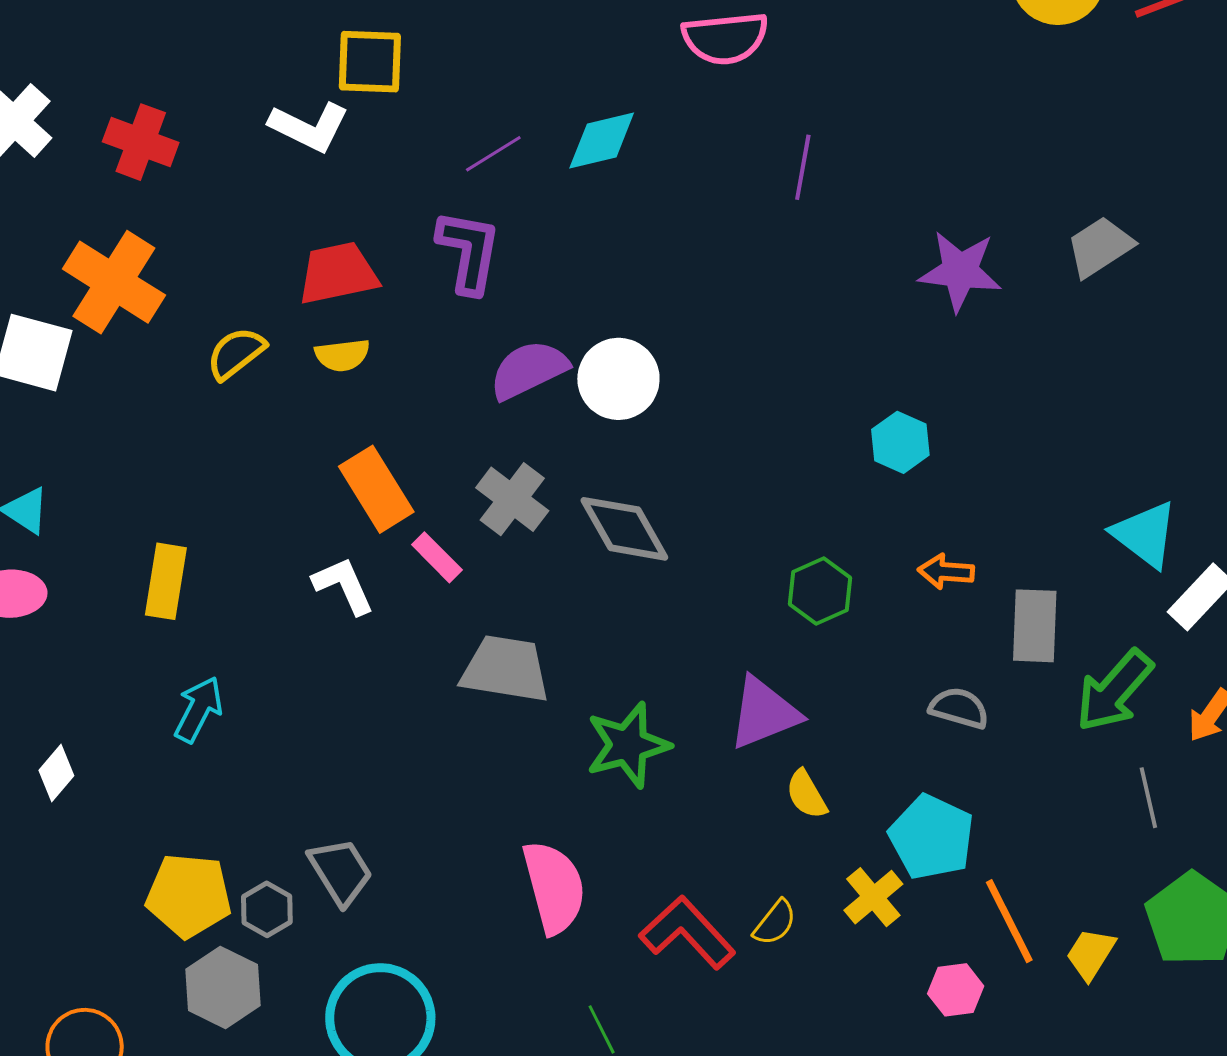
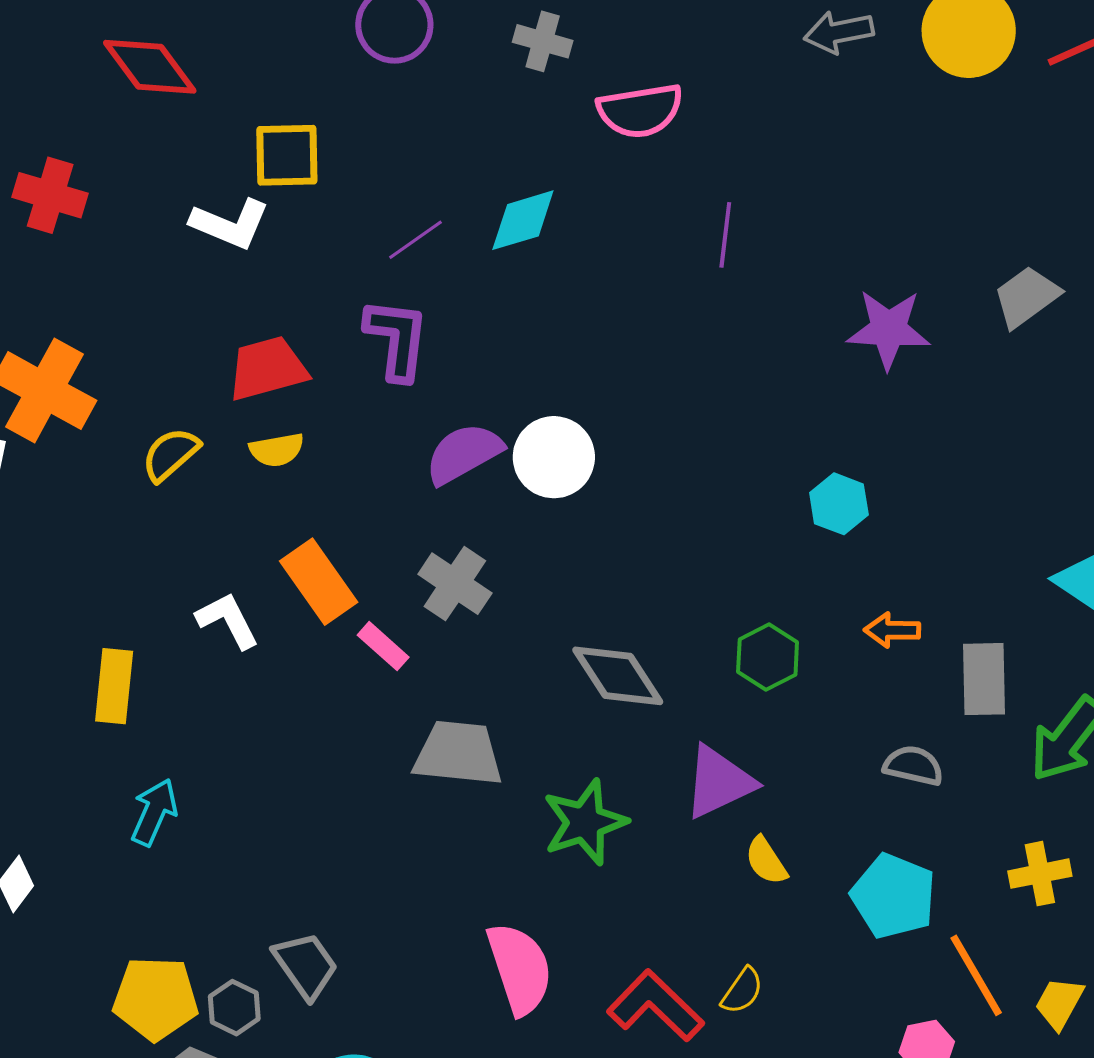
red cross: (141, 142) -> (50, 195), moved
gray diamond: (624, 529) -> (618, 676), moved
white L-shape: (344, 586) -> (228, 620), moved
yellow cross: (873, 897) -> (1040, 874), moved, turned 32

